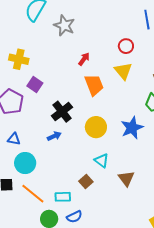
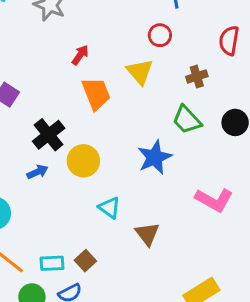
red circle: (126, 46) -> (160, 35), moved
yellow circle: (96, 127) -> (83, 161), moved
brown square: (86, 182) -> (85, 261), moved

